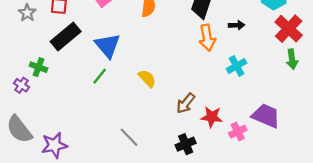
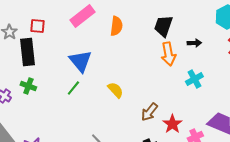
black rectangle: (66, 37) -> (27, 52), moved, turned -56
green cross: (38, 67) -> (28, 86), moved
red star: (212, 117) -> (172, 124), turned 30

